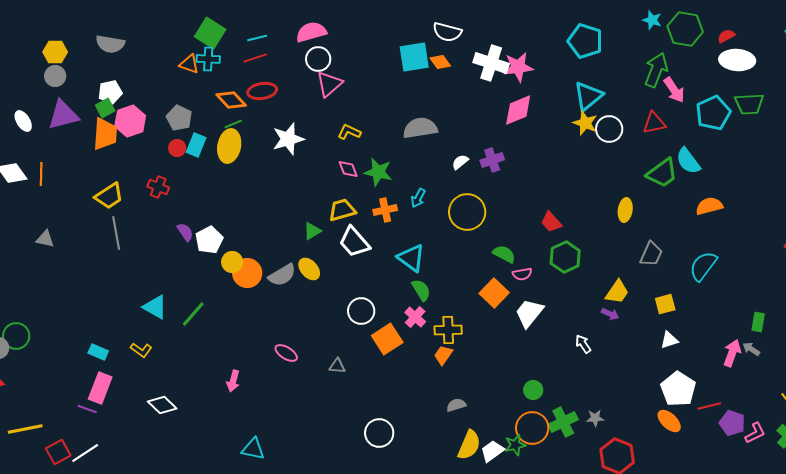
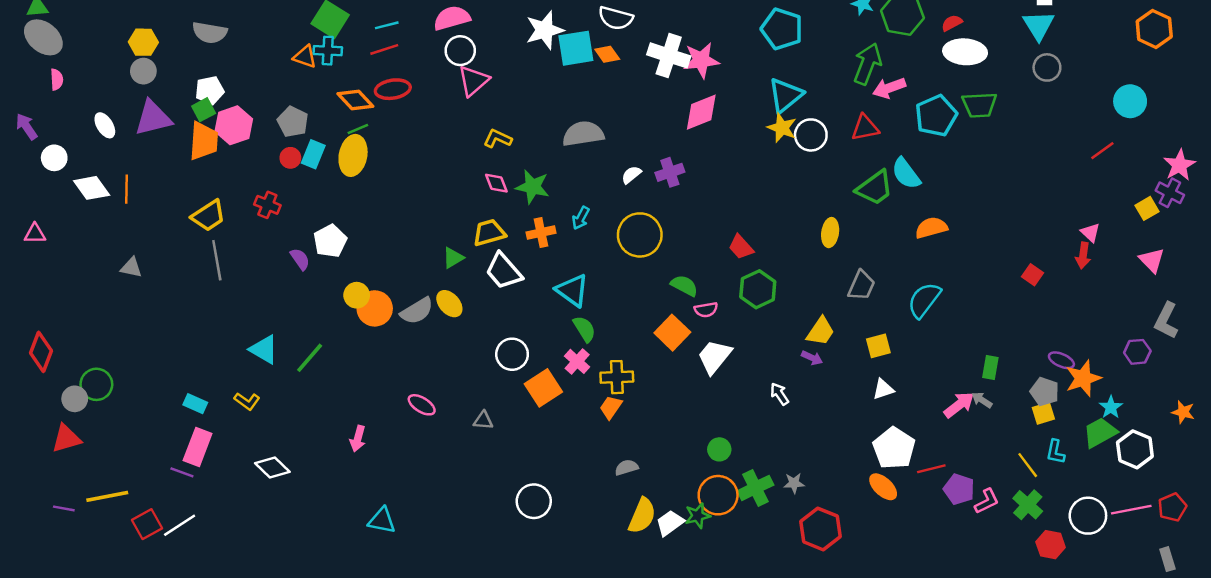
pink arrow: (674, 90) -> (889, 88), turned 104
white star: (288, 139) -> (545, 30), moved
white pentagon: (209, 240) -> (330, 241), moved
pink arrow: (732, 353) -> (959, 405), turned 32

